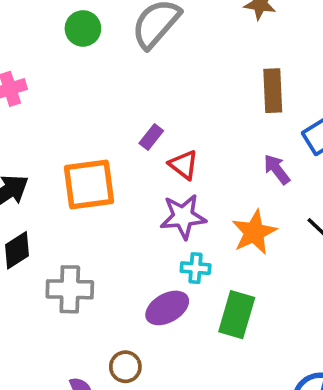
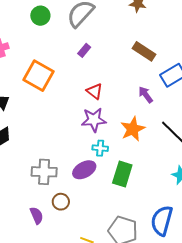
brown rectangle: (273, 91) -> (144, 51), turned -55
purple rectangle: (151, 137) -> (84, 50), moved
orange square: (89, 184) -> (38, 76), moved, turned 36
gray cross: (70, 289) -> (44, 172), moved

